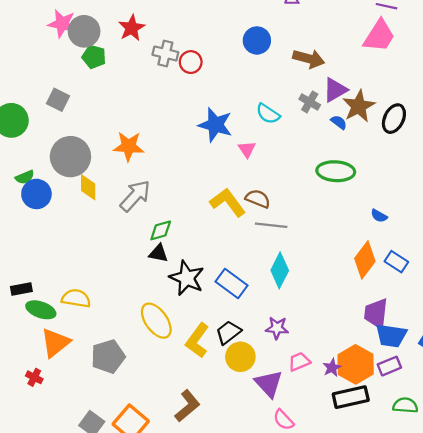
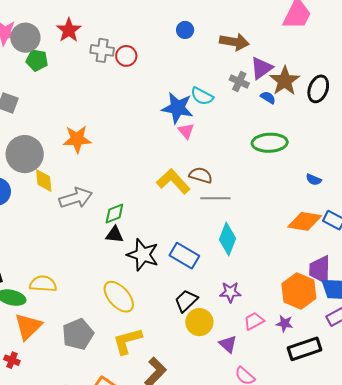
blue circle: (257, 40) -> (185, 30), size x0.7
blue star: (215, 125) -> (178, 108), moved
gray arrow: (135, 196) -> (76, 198), moved, turned 36
orange diamond: (365, 260) -> (305, 221), turned 68
yellow L-shape: (197, 340) -> (127, 341), moved, turned 44
orange hexagon: (356, 364) -> (299, 291), moved
purple star: (332, 368) -> (285, 323), turned -30
purple triangle: (269, 384) -> (228, 344), size x0.7

